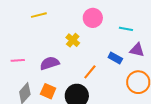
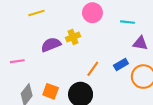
yellow cross: (73, 40) -> (73, 37), turned 32
blue rectangle: (115, 58) -> (121, 64), moved, turned -56
purple semicircle: (50, 63) -> (51, 45), moved

